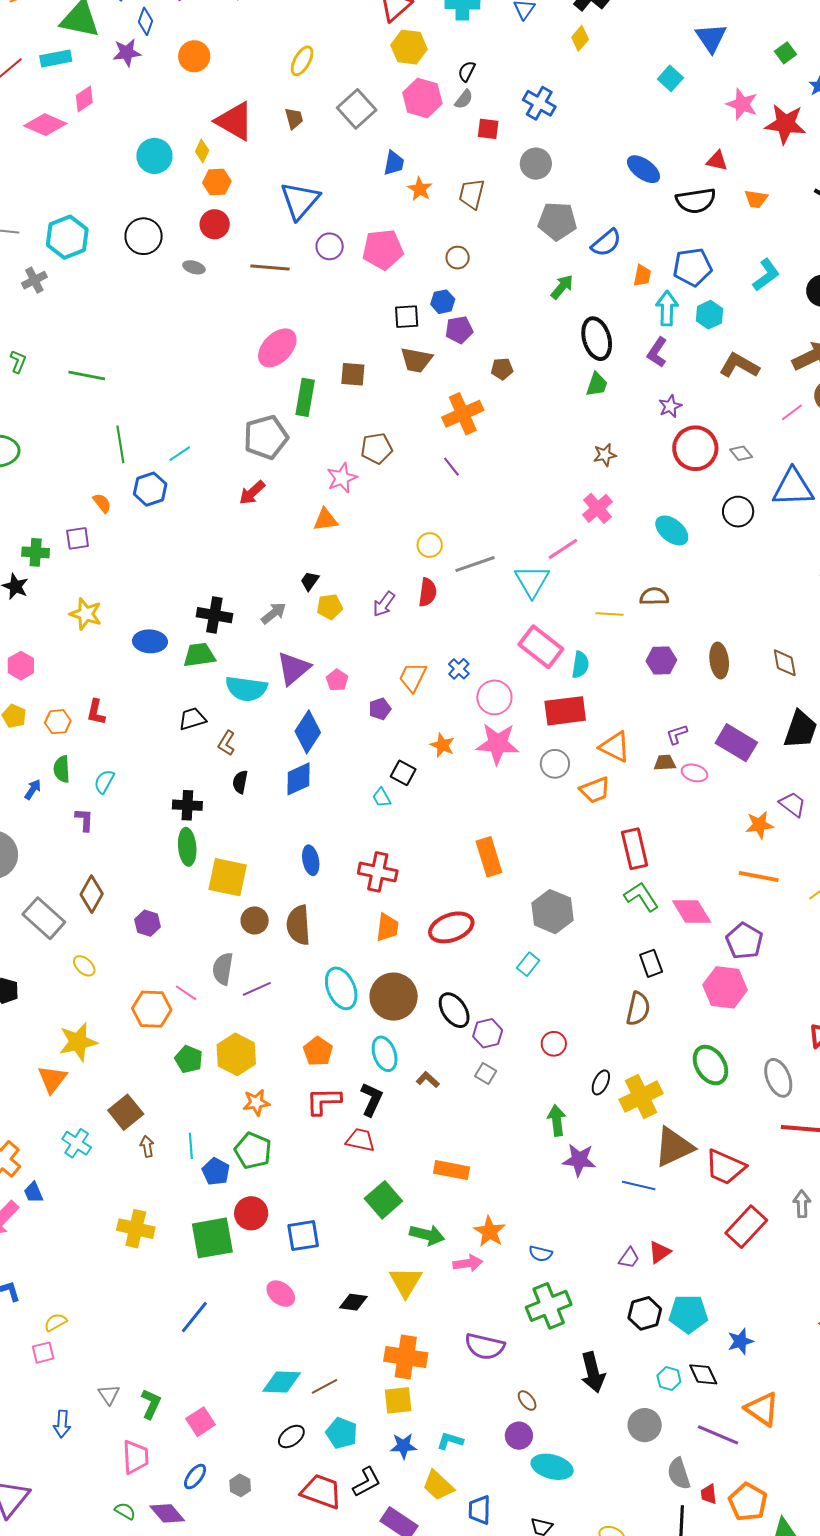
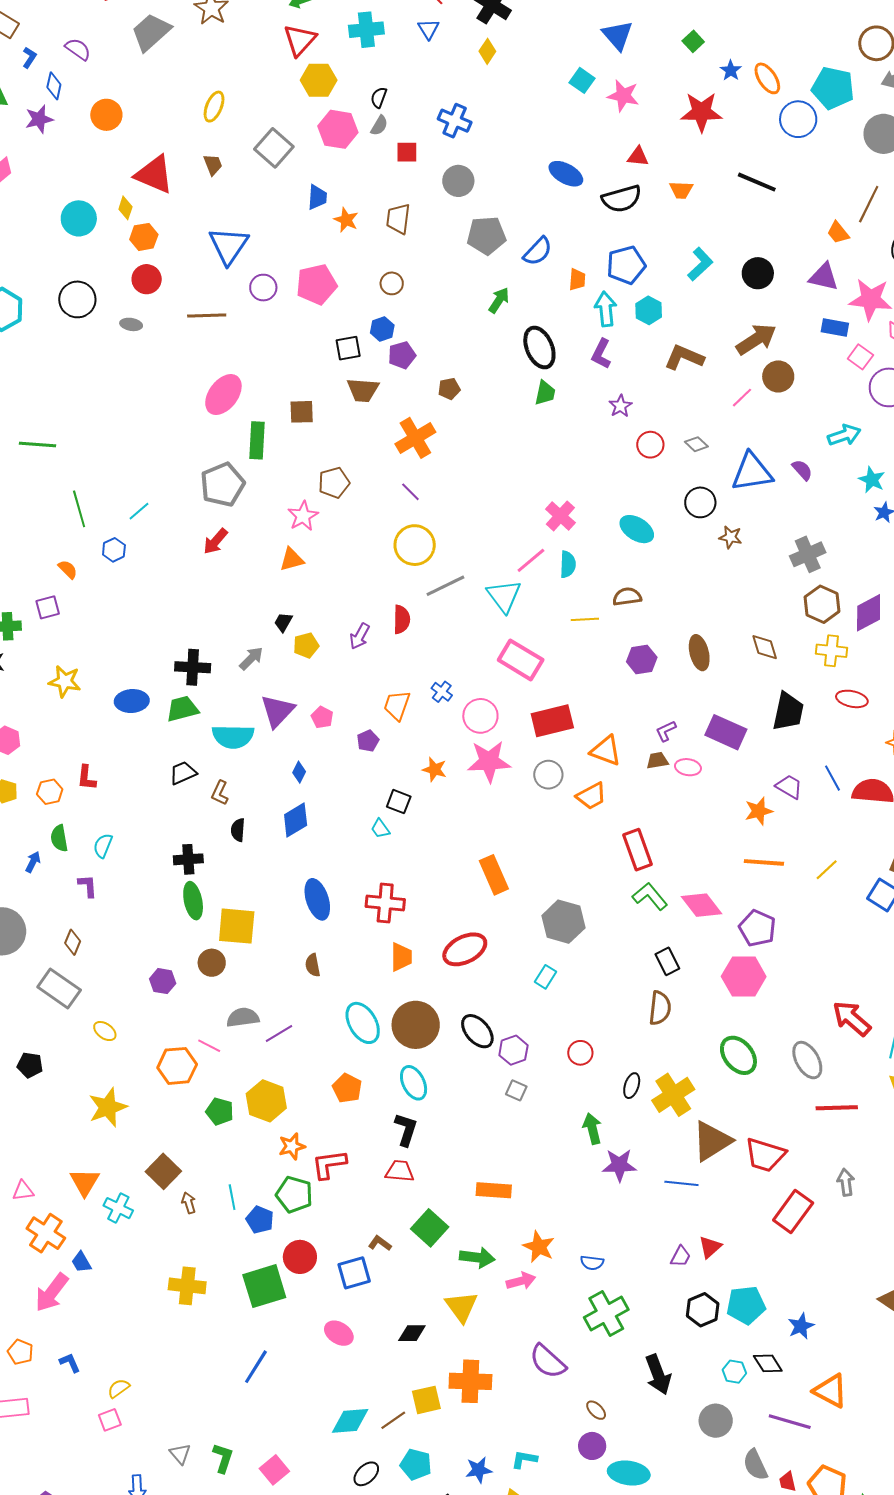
pink star: (742, 104) -> (623, 96), moved
red circle: (695, 448) -> (650, 445), size x0.6
brown star: (605, 455) -> (730, 537), moved, turned 30
blue hexagon: (150, 489) -> (114, 550), size x0.7
yellow circle: (430, 545) -> (415, 545), moved, size x1.6
cyan semicircle: (580, 665) -> (568, 564), moved
blue diamond: (308, 732) -> (299, 772), size x0.5
blue ellipse: (311, 860) -> (317, 899), size x1.4
brown diamond: (92, 894) -> (73, 942), moved, size x0.7
brown circle: (255, 920) -> (212, 963), moved
brown semicircle: (298, 925) -> (313, 965), size x0.6
gray semicircle: (223, 969) -> (243, 1017), turned 80
orange triangle: (52, 1079) -> (85, 1182), moved
brown L-shape: (428, 1080) -> (380, 1243), moved
red L-shape: (324, 1101) -> (329, 1164), moved
purple semicircle: (485, 1346) -> (548, 1361), turned 36
yellow square: (398, 1400) -> (426, 1400), moved

